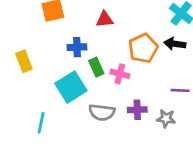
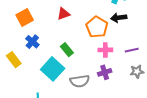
blue cross: (77, 47) -> (32, 42), moved, turned -32
pink cross: (120, 74) -> (105, 50), moved
gray star: (166, 119) -> (137, 72), moved

